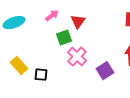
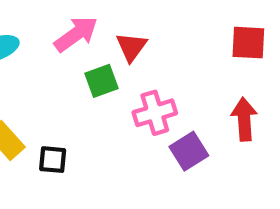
pink arrow: (52, 16) -> (76, 34), size x1.5
pink cross: (77, 57) -> (155, 113), moved, turned 30

